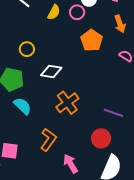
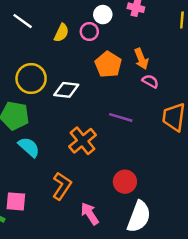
orange arrow: (120, 24) -> (141, 59), moved
yellow circle: (27, 49) -> (31, 79), size x1.6
white diamond: (51, 71) -> (66, 90), moved
purple line: (113, 113) -> (121, 117), moved

